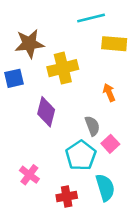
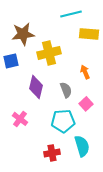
gray semicircle: (92, 126) -> (66, 90), moved
pink square: (110, 144) -> (86, 104), moved
cyan pentagon: (81, 155) -> (63, 121), turned 30
pink cross: (29, 175) -> (20, 119), moved

